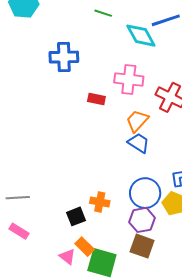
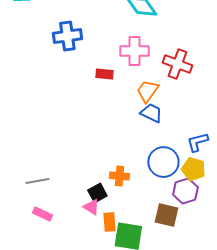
purple hexagon: (142, 220) -> (185, 191), moved
orange rectangle: (85, 247) -> (109, 222), turned 48
pink triangle: (67, 257) -> (91, 207), moved

